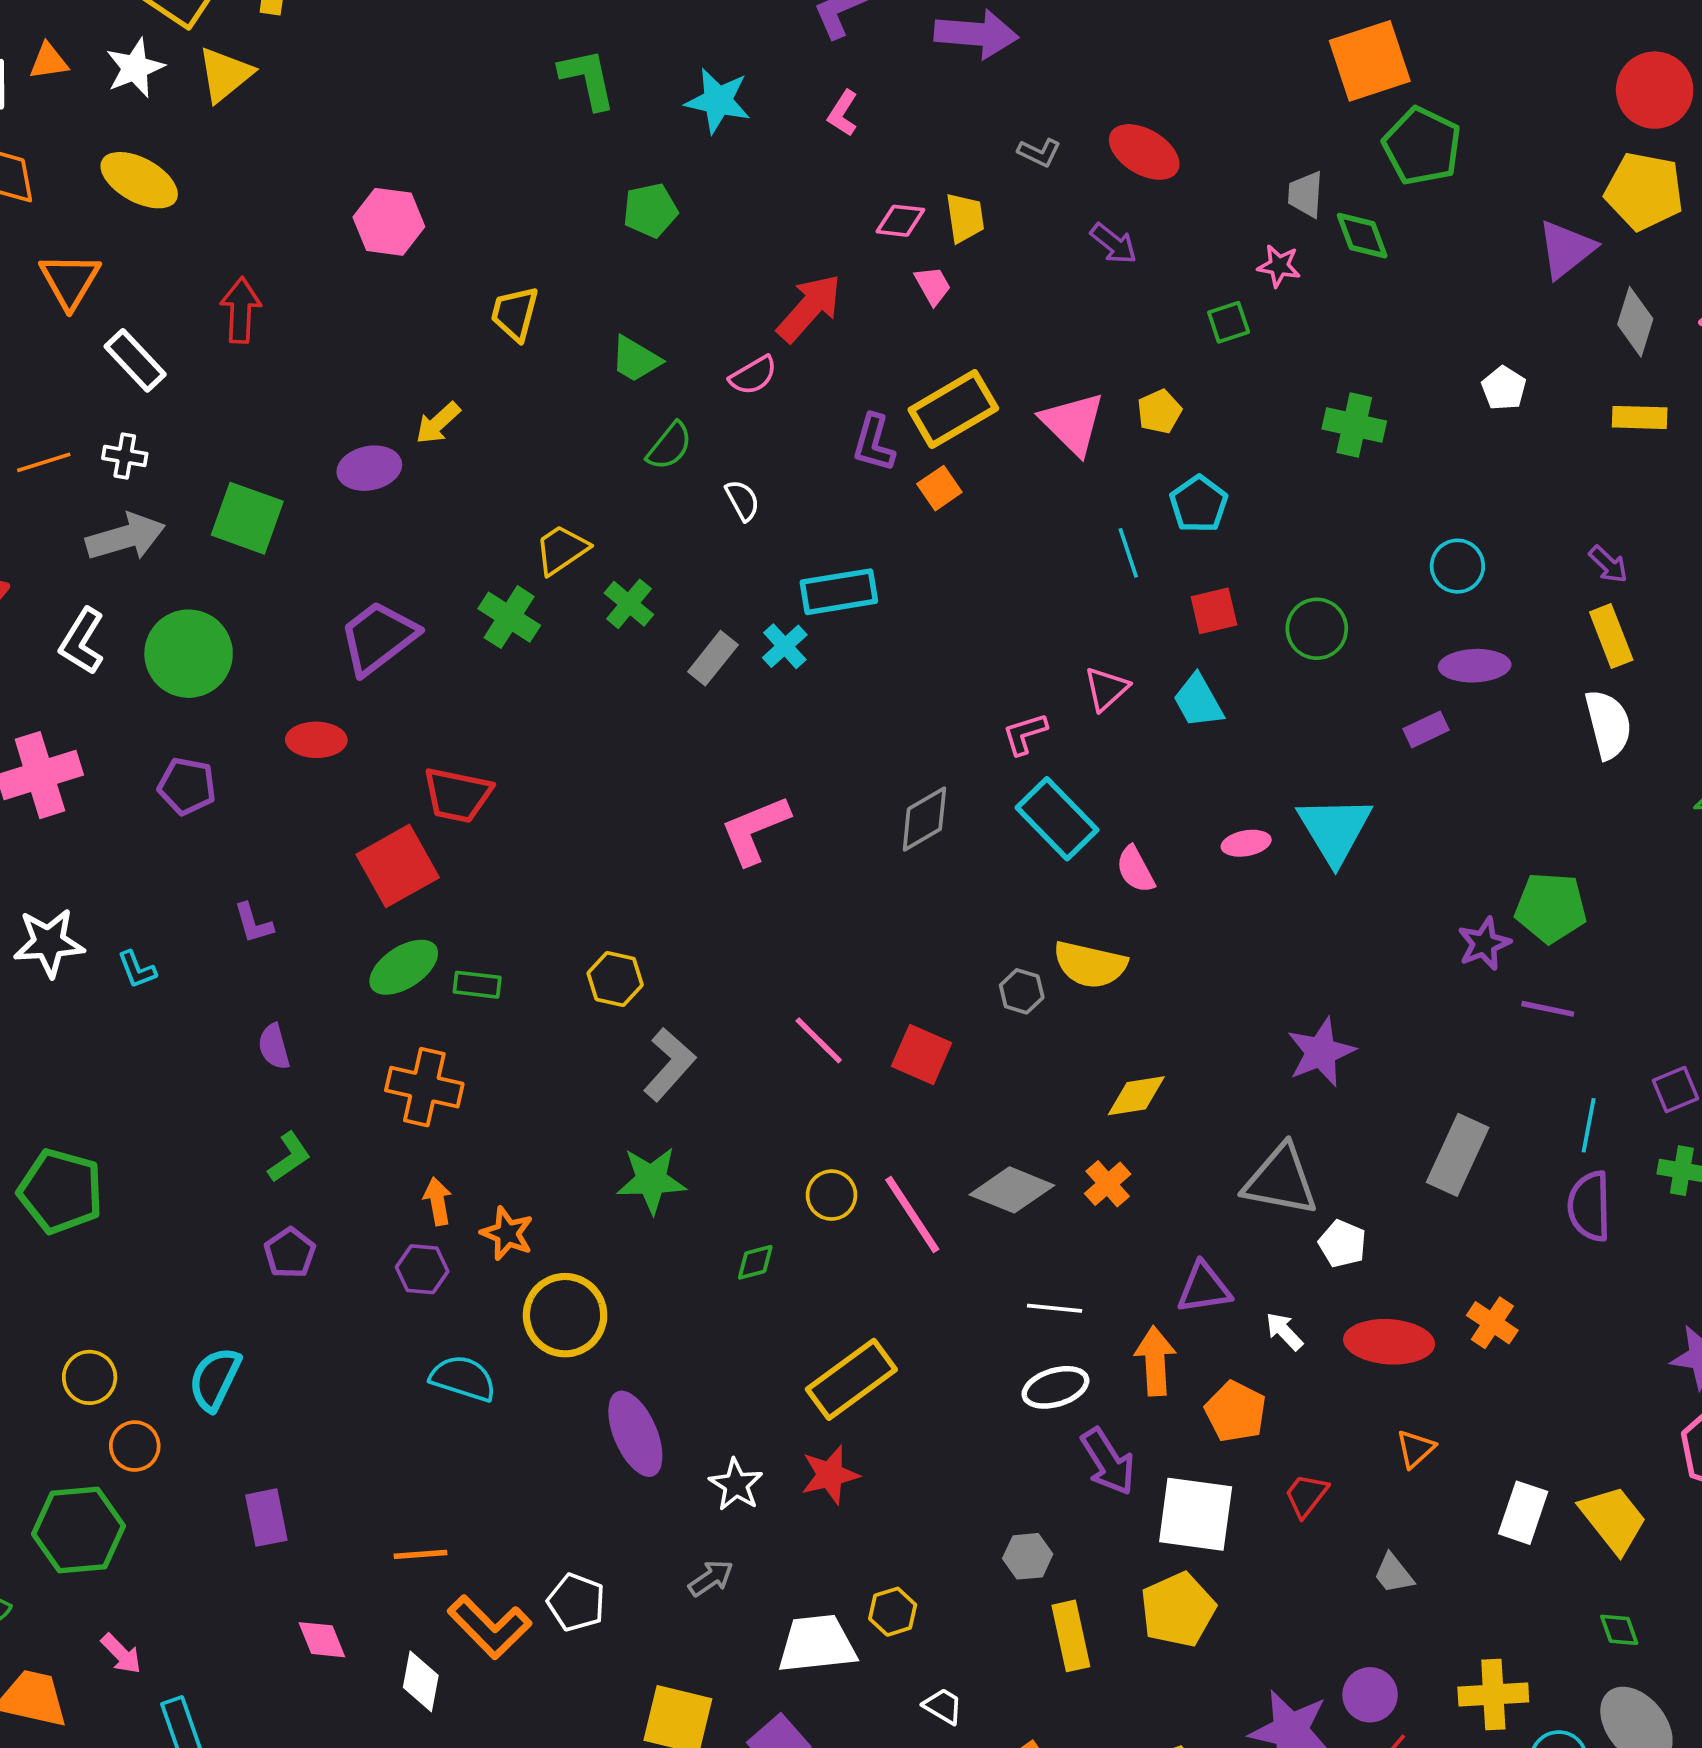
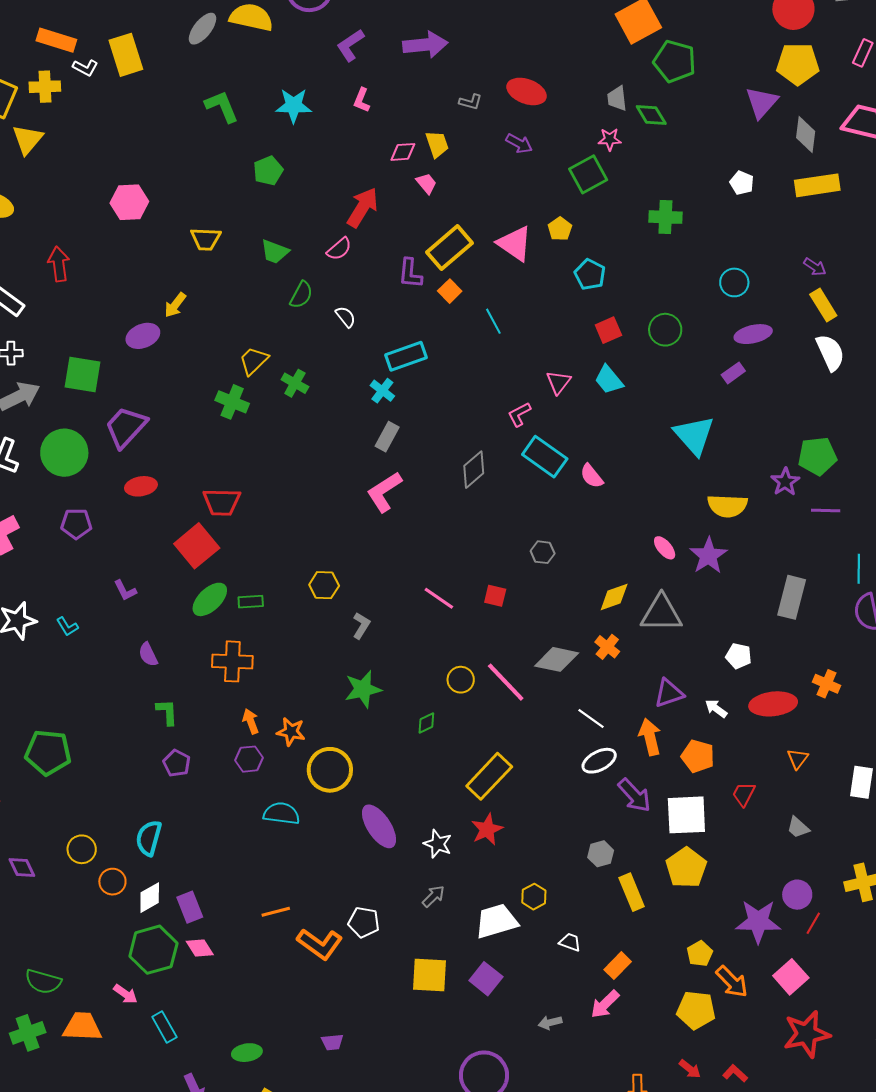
yellow trapezoid: (515, 314) -> (206, 239), turned -92
green square: (1229, 322) -> (588, 174), size x1.6
yellow rectangle: (1640, 417) -> (817, 185), size x1.5
cyan line: (1128, 553) -> (493, 321), moved
purple trapezoid: (378, 638) -> (126, 427), moved
gray rectangle: (713, 658) -> (387, 437), moved
pink ellipse: (1246, 843) -> (665, 548), moved, turned 70
yellow semicircle: (1090, 965) -> (727, 506), moved
red square: (922, 1055) -> (495, 596), size x0.7
gray L-shape: (669, 1064) -> (361, 626), size x0.7
green L-shape: (289, 1157) -> (167, 712), turned -48
gray triangle: (1281, 1180) -> (661, 613), moved
white line: (1055, 1308) -> (591, 719), turned 40
green hexagon: (79, 1530) -> (153, 950), moved
pink diamond: (322, 1640) -> (200, 948), moved
white diamond: (421, 1681) -> (150, 898), moved, turned 60

